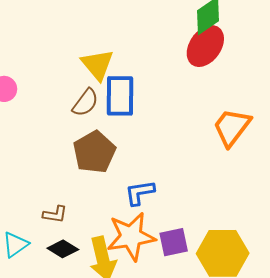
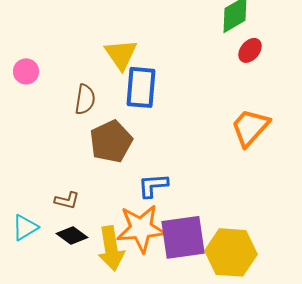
red ellipse: (205, 46) -> (250, 50), moved, size x0.6
brown semicircle: (85, 103) -> (85, 99), moved, turned -32
purple square: (174, 242) -> (183, 237), size x1.6

